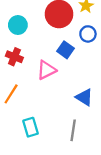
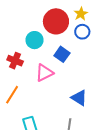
cyan circle: (18, 25) -> (34, 40), moved
blue circle: (88, 34) -> (82, 32), moved

